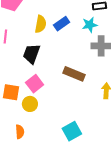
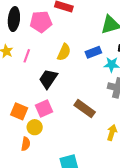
blue rectangle: (62, 24) -> (93, 52), moved
orange semicircle: (20, 132) -> (26, 144), moved

